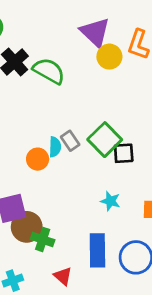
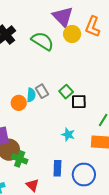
green semicircle: (49, 71) -> (42, 41), moved
green square: (105, 140) -> (66, 92), size x0.6
blue rectangle: (97, 250) -> (57, 168), size x0.7

